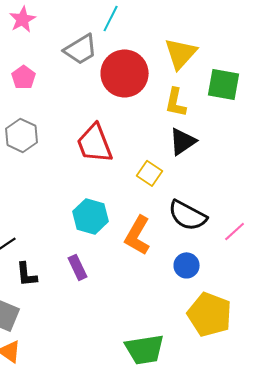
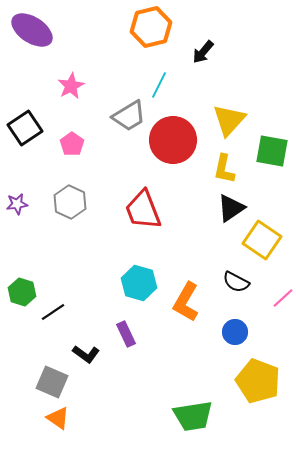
yellow square: (150, 173) -> (262, 240), moved, size x1.5
black semicircle: (188, 215) -> (236, 282), size x0.7
black L-shape: (27, 274) -> (86, 354), moved, turned -48

